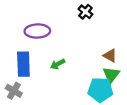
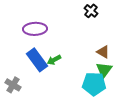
black cross: (85, 12) -> (91, 11), moved
blue rectangle: (23, 64) -> (37, 60), moved, turned -35

